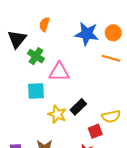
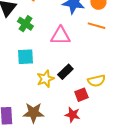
pink triangle: (59, 72) -> (60, 36), moved
yellow star: (57, 114) -> (45, 79), turned 30

